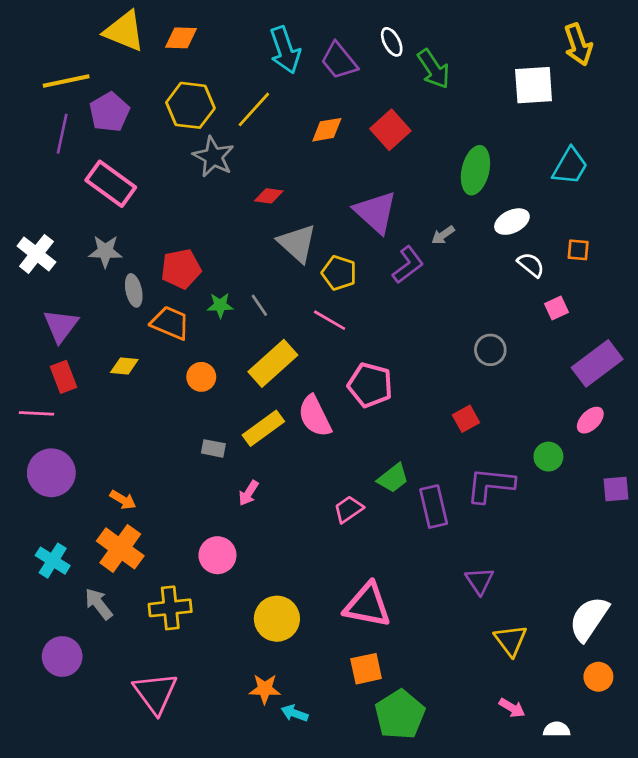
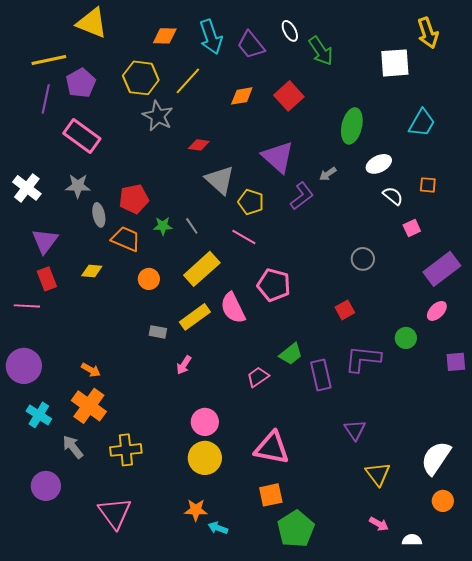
orange diamond: (181, 38) -> (165, 36), moved
purple circle: (51, 473) -> (24, 366), moved
pink circle: (217, 555) -> (205, 422), moved

